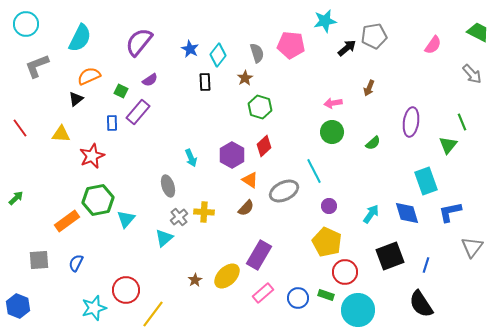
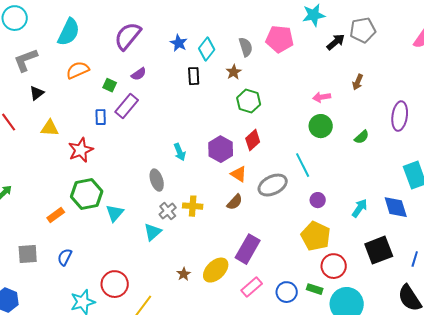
black triangle: (76, 99) -> (37, 93), moved
orange rectangle: (67, 221) -> (56, 215), size x0.7

